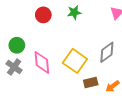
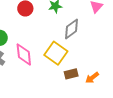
gray diamond: (107, 52) -> (72, 29), moved

